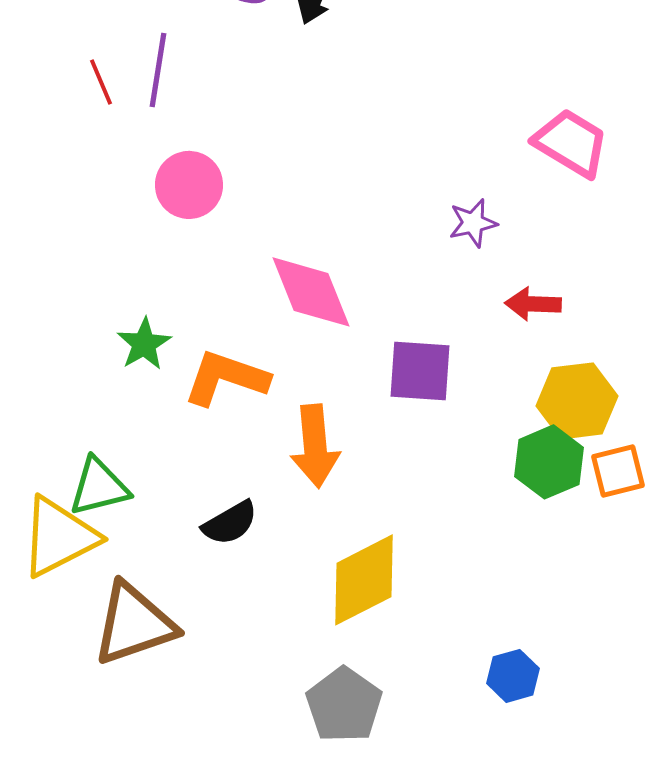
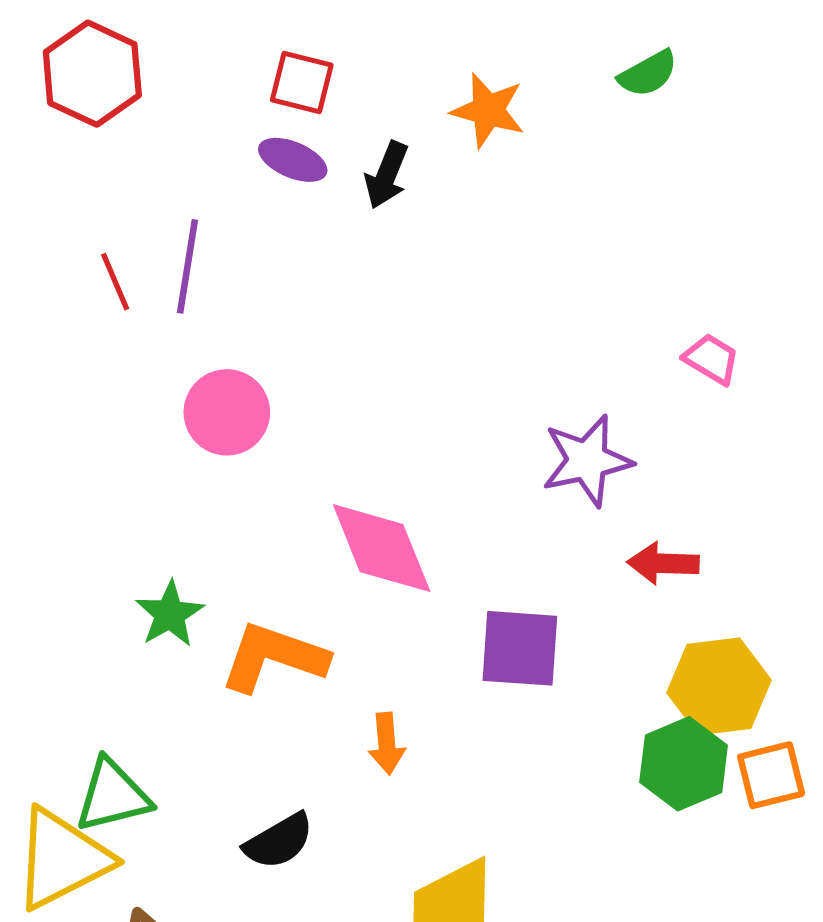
pink trapezoid: (571, 143) -> (711, 359), size x0.6
purple star: (473, 223) -> (587, 461), size x1.5
orange arrow: (315, 446) -> (387, 743), size x0.6

